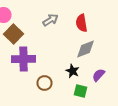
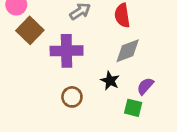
purple cross: (24, 59) -> (67, 51), moved
green square: (80, 91) -> (133, 108), moved

